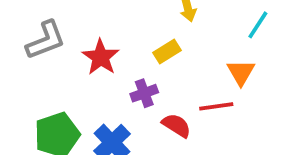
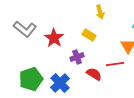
gray L-shape: (46, 40) -> (25, 29), turned 60
yellow rectangle: (167, 52) -> (89, 35), turned 64

